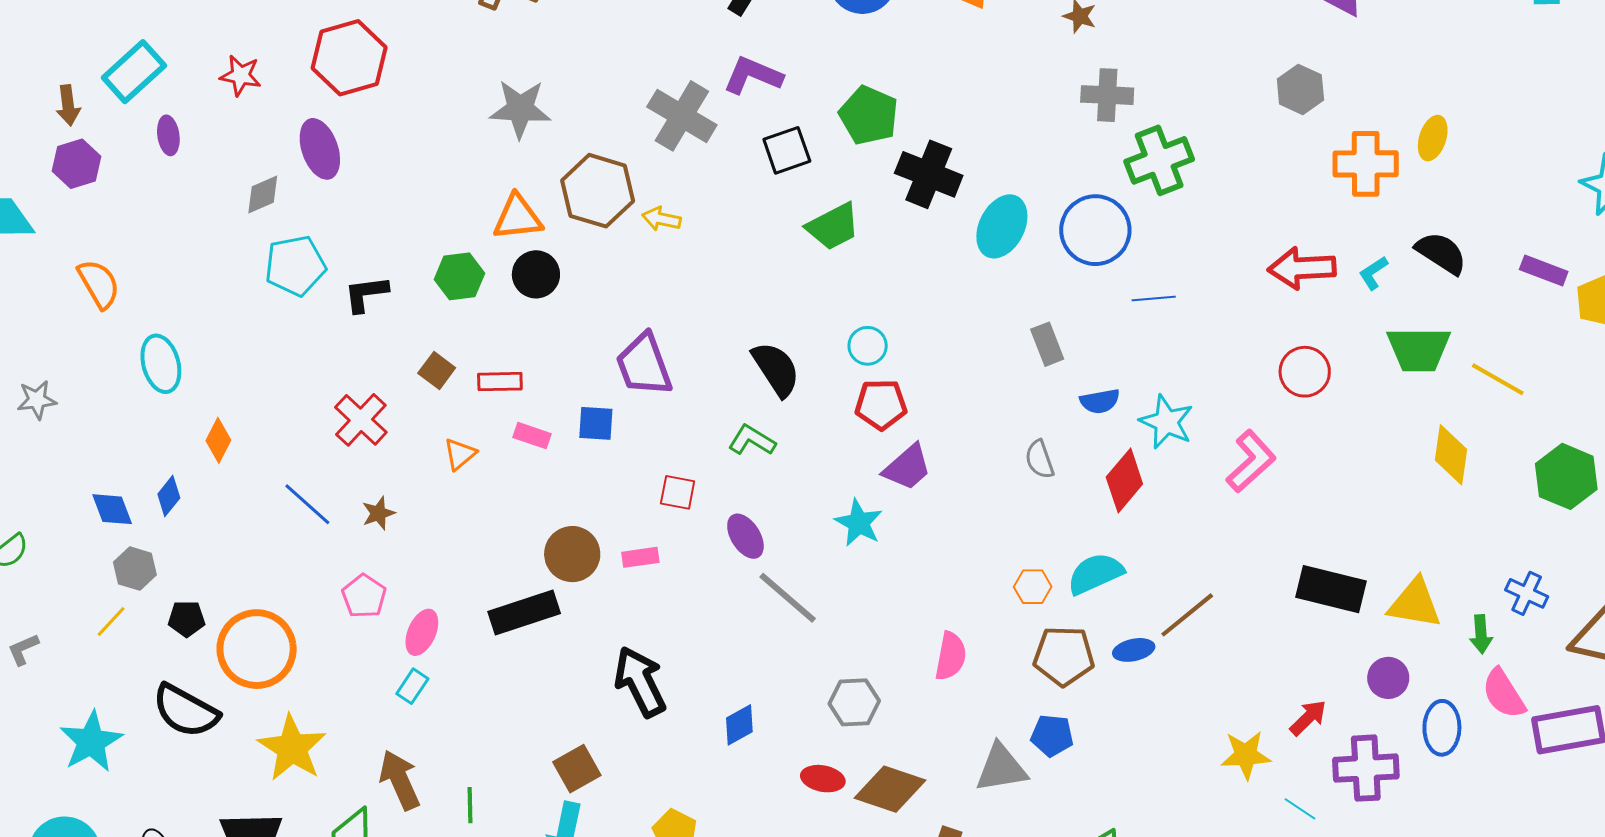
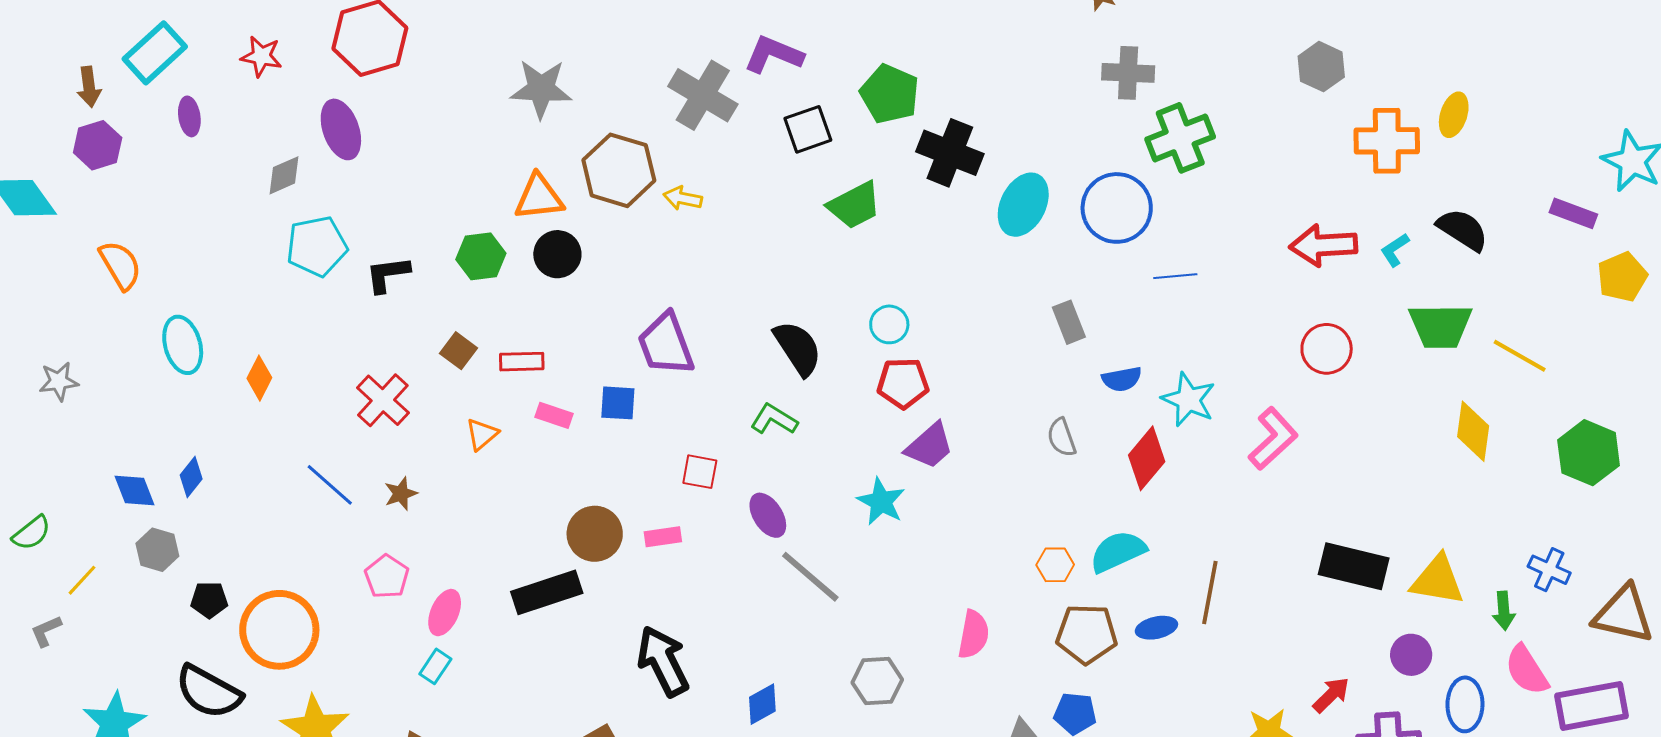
purple rectangle: (1544, 271) -> (1573, 213), moved
orange diamond: (218, 440) -> (259, 378), moved
brown line: (1187, 615) -> (1210, 593), turned -40
yellow line: (111, 622) -> (82, 580), moved

